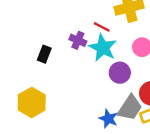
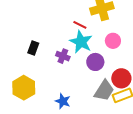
purple cross: (78, 40) -> (63, 56), moved
blue star: (108, 119) -> (63, 101), moved

